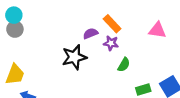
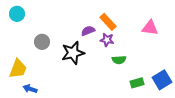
gray circle: (15, 29) -> (42, 42), moved
green semicircle: (124, 65) -> (119, 60), turned 56

